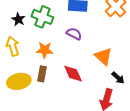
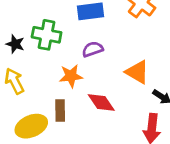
purple semicircle: (74, 34) -> (93, 49), turned -35
orange star: (45, 50) -> (71, 76), moved

